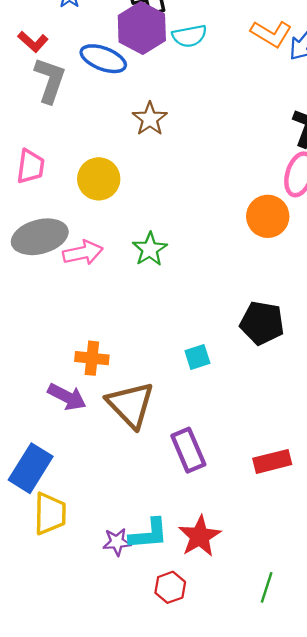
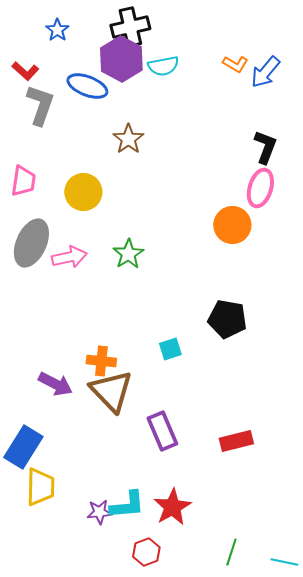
orange L-shape: (271, 34) -> (235, 64), size x0.7
gray ellipse: (40, 237) -> (31, 243), turned -51
orange cross: (92, 358) -> (101, 361), moved

